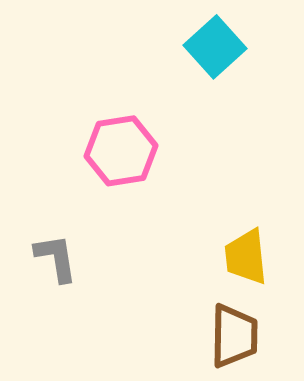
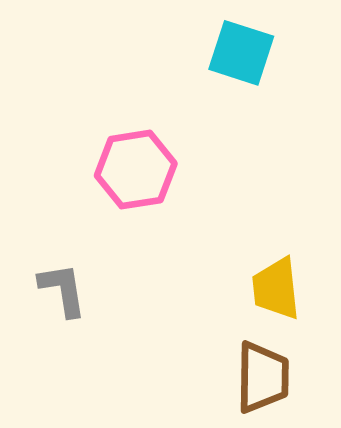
cyan square: (215, 47) -> (241, 53), turned -30

